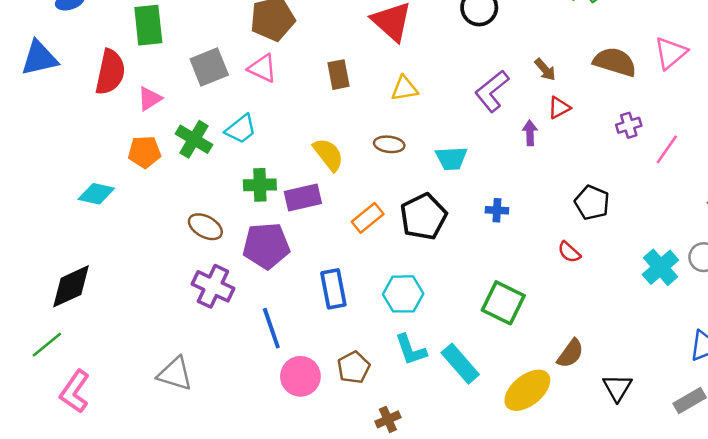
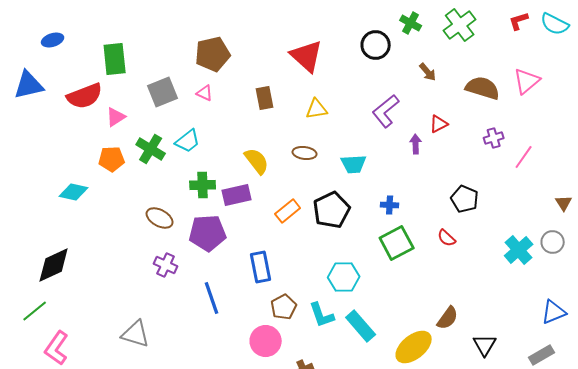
pink triangle: (262, 68) -> (205, 93), size x0.7
brown arrow: (545, 70) -> (428, 72), moved
red semicircle: (110, 72) -> (85, 96), turned 57
purple cross: (213, 286) -> (166, 265), size x0.7
cyan hexagon: (403, 294) -> (344, 277), moved
green square: (503, 303) -> (397, 243), moved, turned 36
brown pentagon: (354, 367) -> (284, 307), moved
pink circle: (300, 376) -> (266, 341), moved

